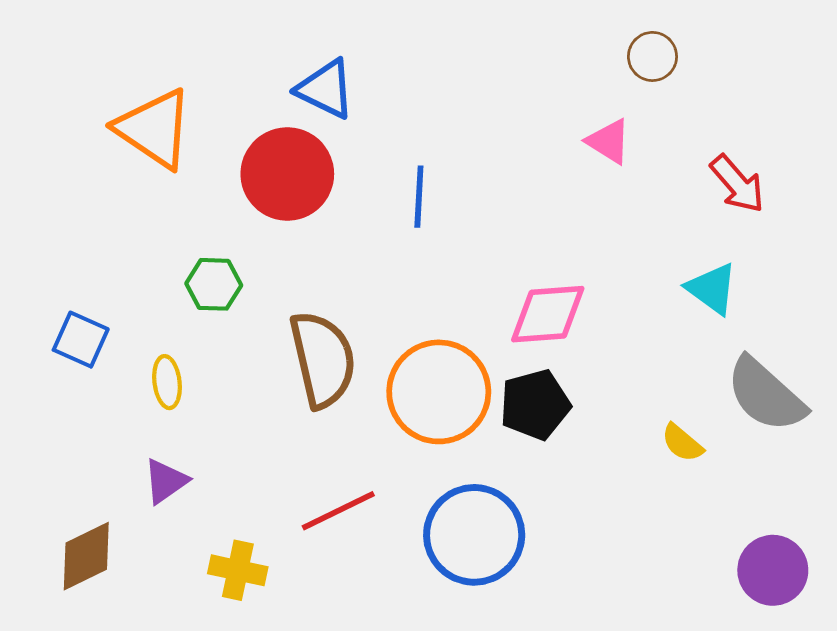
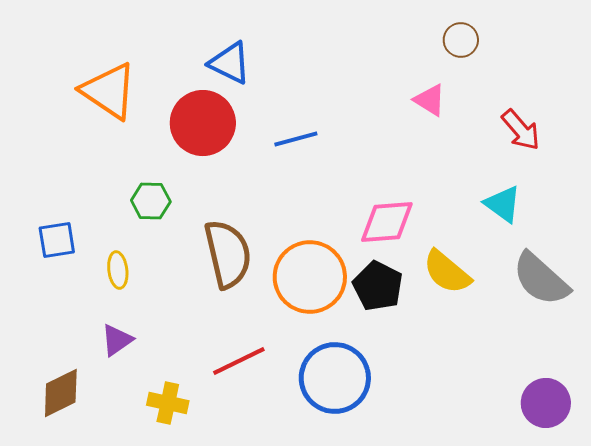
blue line: (419, 197) -> (296, 139), turned 72
blue square: (81, 340) -> (57, 240), turned -33
black pentagon: (535, 405) -> (378, 286), turned -30
yellow semicircle: (682, 443) -> (447, 272), moved, size x1.6

